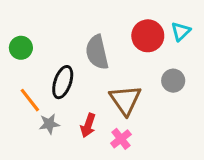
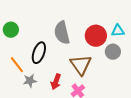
cyan triangle: (181, 31) -> (118, 31), moved, turned 40
red circle: (148, 36) -> (96, 36), moved

